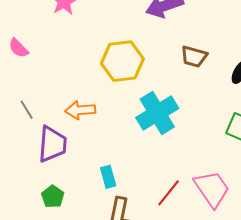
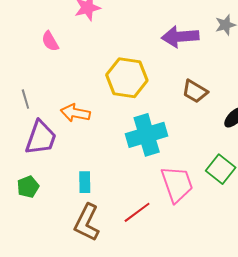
pink semicircle: (18, 48) -> (50, 41), moved
pink trapezoid: (212, 189) -> (177, 184), moved

